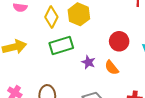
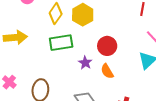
red circle: (119, 41) -> (107, 46), moved

